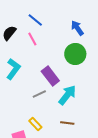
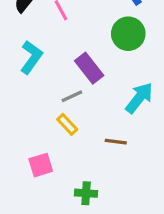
cyan arrow: (67, 95) -> (139, 98), moved
yellow rectangle: (35, 124) -> (67, 124), moved

